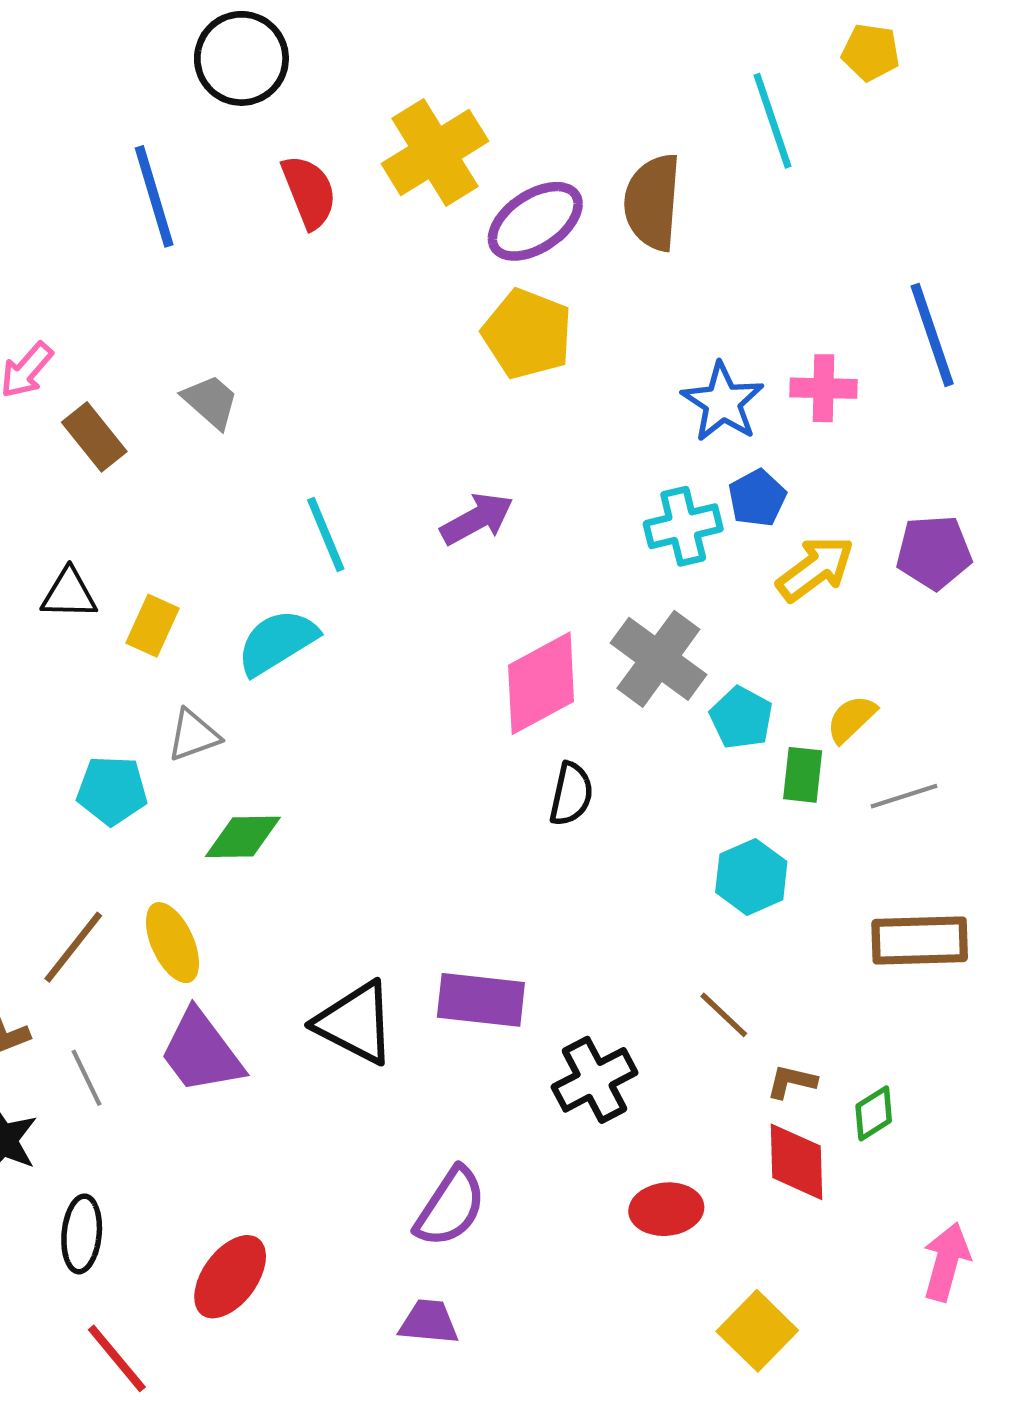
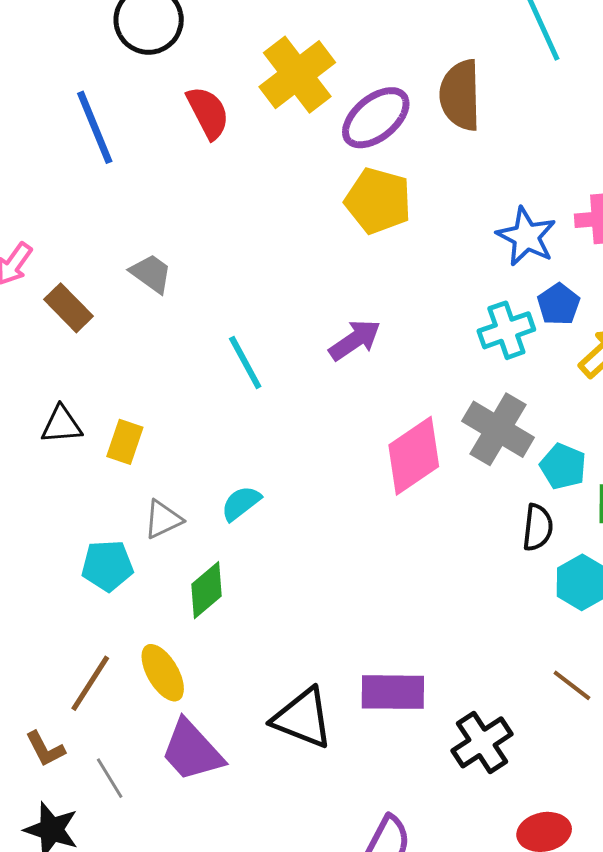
cyan semicircle: (277, 642) -> (241, 503), moved, size x0.7
black semicircle: (571, 794) -> (538, 528), moved
green diamond: (243, 837) -> (207, 590), turned -34

